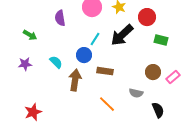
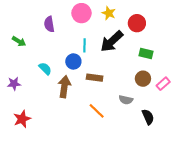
cyan line: (95, 39) -> (85, 45), turned -32
green rectangle: (161, 40) -> (146, 53), moved
purple star: (25, 64) -> (14, 84), moved

